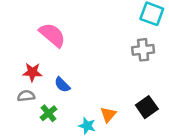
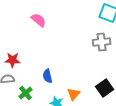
pink semicircle: (52, 35) -> (39, 20), moved, size x0.7
blue semicircle: (62, 85) -> (48, 76), moved, turned 32

